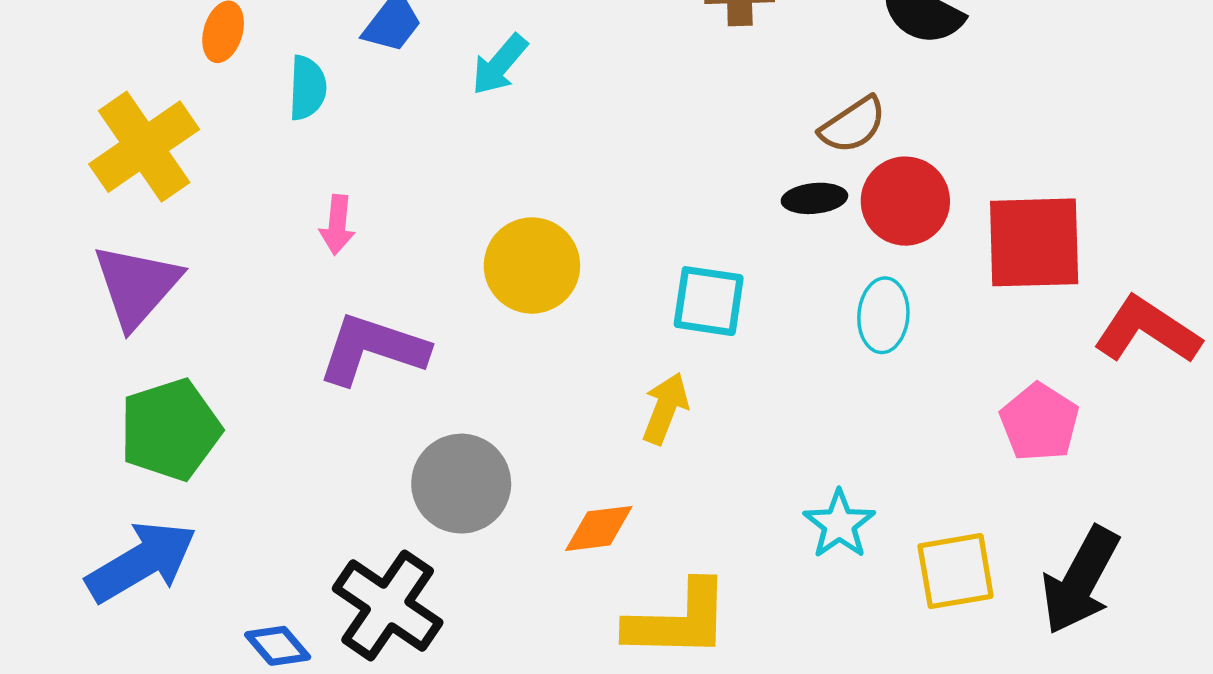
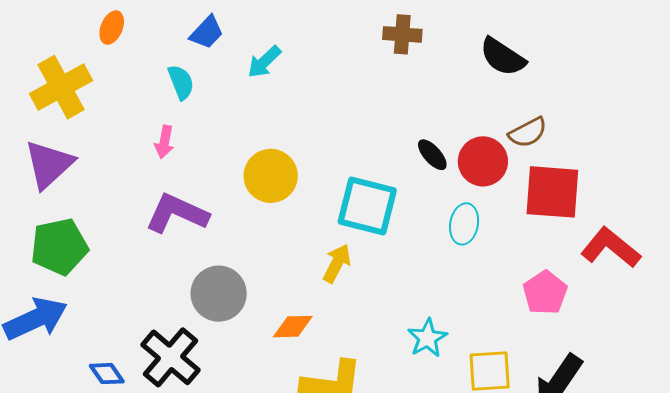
cyan semicircle: (307, 88) -> (181, 82), moved, turned -30
brown semicircle: (853, 125) -> (528, 132), moved
black ellipse: (814, 198) -> (432, 155), turned 48
cyan square: (709, 301) -> (367, 206), size x1.4

